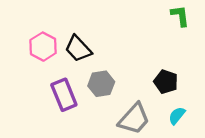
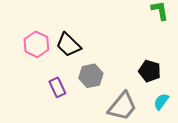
purple rectangle: (64, 95) -> (57, 87), size x0.7

